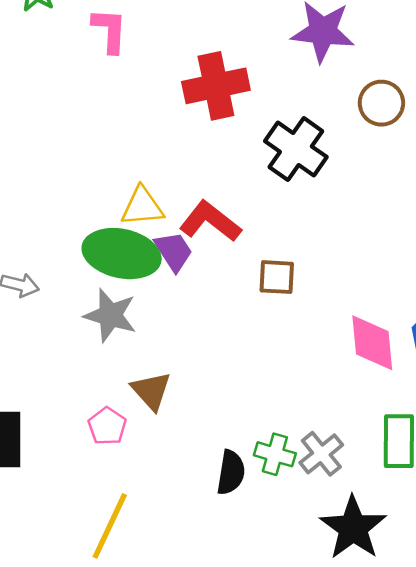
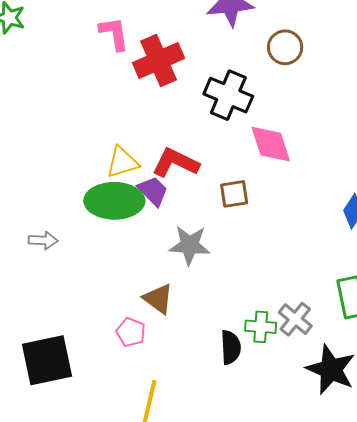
pink L-shape: (110, 30) -> (114, 34), moved
gray star: (110, 315) -> (190, 245), moved
pink diamond: (372, 343) -> (271, 144), moved

